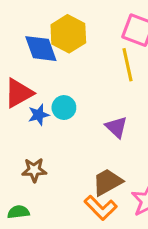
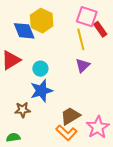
blue star: (39, 115) -> (41, 91), moved, size x1.6
purple triangle: (116, 127) -> (83, 65), moved, turned 35

